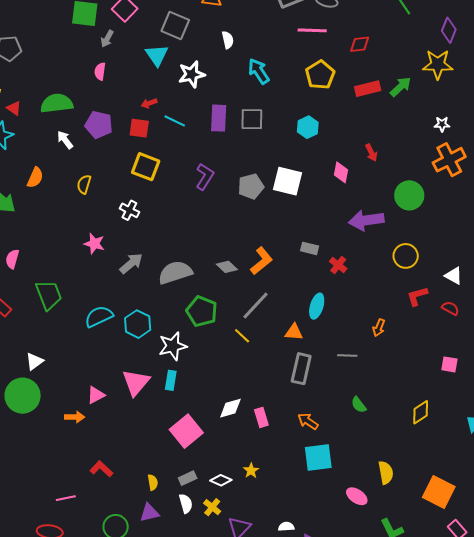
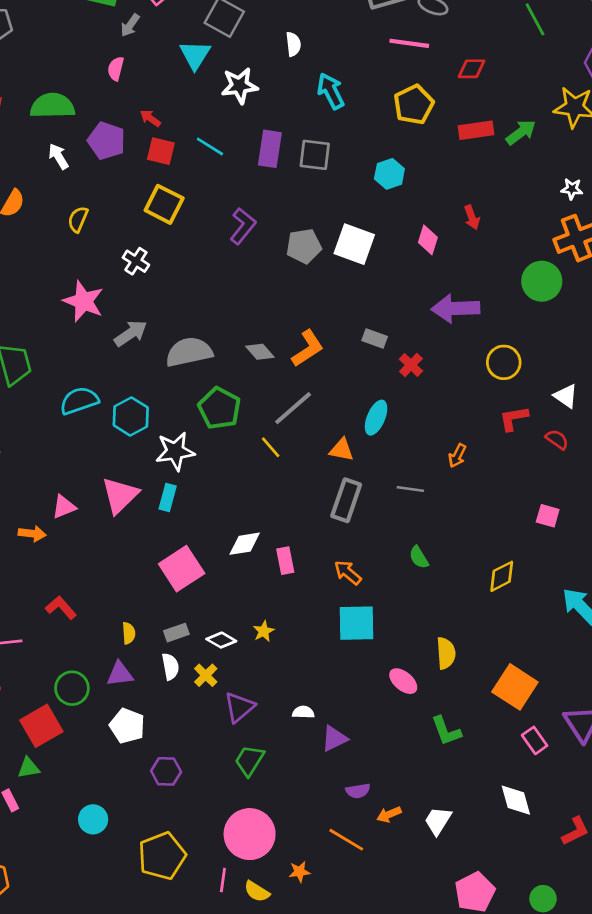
red arrow: (149, 103) -> (150, 118), moved, turned 49
green circle: (409, 195) -> (542, 281), moved
pink star: (94, 244) -> (83, 301), size x1.4

